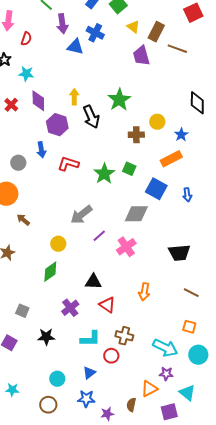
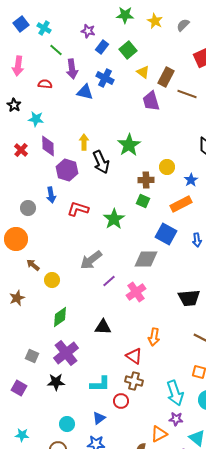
red semicircle: (26, 39) -> (45, 84), moved, turned -104
green square: (129, 169) -> (143, 201), moved
yellow circle: (58, 244) -> (52, 280), moved
red triangle: (107, 305) -> (134, 356), moved
purple cross: (70, 308) -> (66, 353), moved, size x1.4
cyan arrow: (165, 348) -> (175, 393), turned 45

